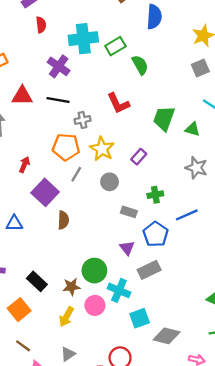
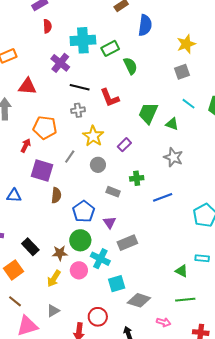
black line: (58, 100) -> (80, 87), moved
orange pentagon: (66, 147) -> (45, 128), moved
purple square: (45, 192) -> (42, 171), turned -30
blue pentagon: (156, 234) -> (84, 211), moved

